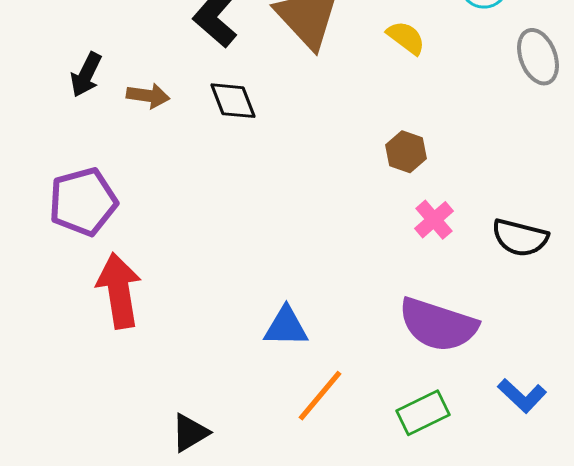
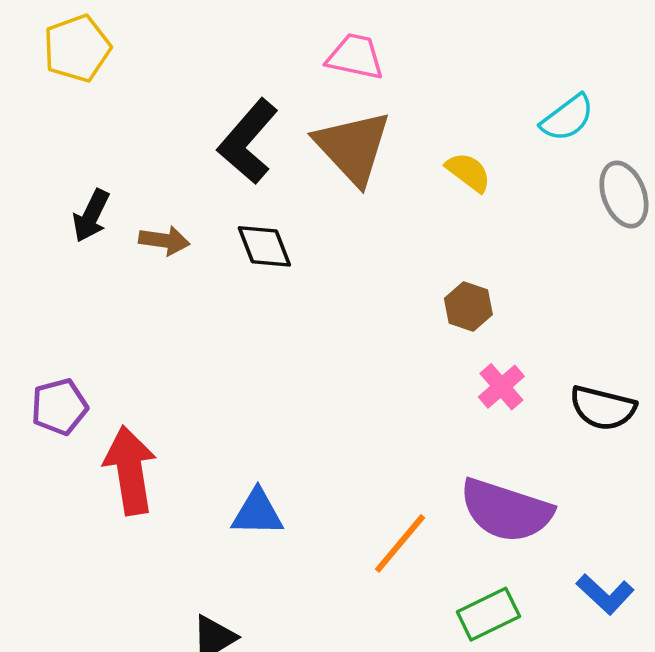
purple pentagon: (83, 202) -> (59, 407), moved, size x0.7
blue triangle: (286, 327) -> (257, 513), moved
orange line: (320, 396) -> (400, 543), moved

